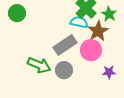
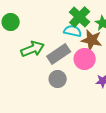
brown star: (98, 31) -> (92, 40), turned -30
green arrow: (39, 65) -> (33, 49), moved, turned -45

